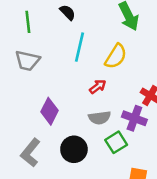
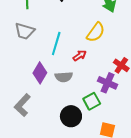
cyan line: (79, 47) -> (56, 44), moved
gray semicircle: (100, 118) -> (64, 77), moved
black circle: (74, 149) -> (71, 116), moved

